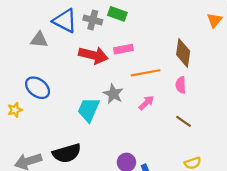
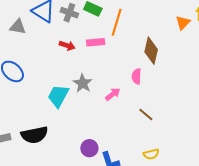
red arrow: (93, 55) -> (67, 46), size x0.6
orange line: (146, 73) -> (117, 22), moved, turned -68
pink semicircle: (181, 85) -> (137, 76), moved

